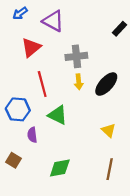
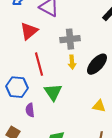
green triangle: (58, 115) -> (53, 92), turned 30
yellow triangle: (109, 130) -> (99, 106), turned -32

